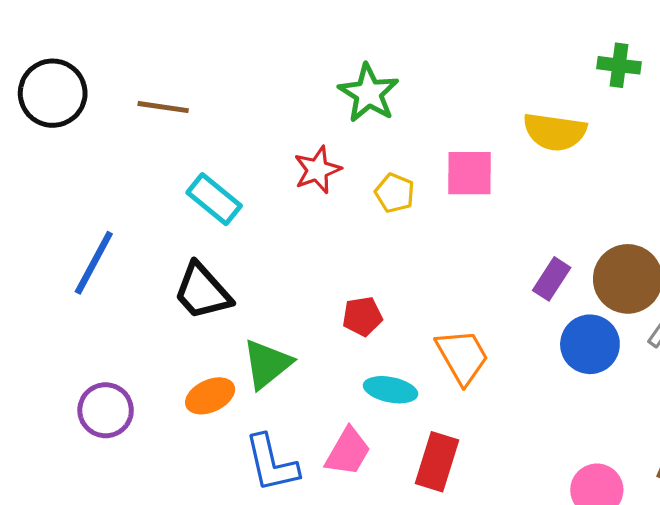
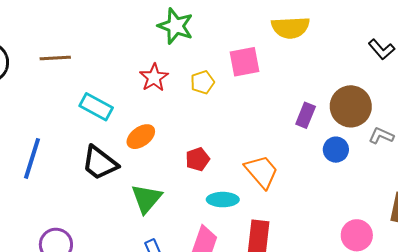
yellow pentagon: (395, 193) -> (202, 82), turned -30
blue circle: (590, 344) -> (336, 150), size x0.7
orange ellipse: (210, 396) -> (141, 137), moved

